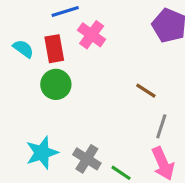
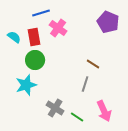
gray line: (161, 126) -> (85, 84), moved
cyan star: (42, 153) -> (26, 85), moved

